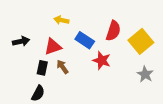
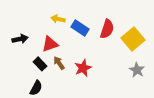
blue rectangle: (85, 40) -> (80, 28), moved
red star: (102, 60) -> (83, 68), moved, turned 30
black rectangle: (42, 68) -> (40, 64), turned -56

